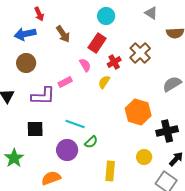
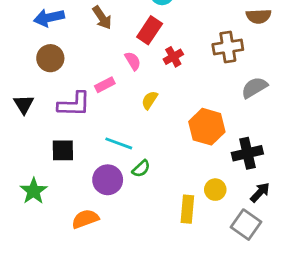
brown cross: (140, 53) -> (228, 47), moved, turned 35
yellow semicircle: (104, 82) -> (150, 100), moved
yellow rectangle: (110, 171) -> (187, 209), moved

